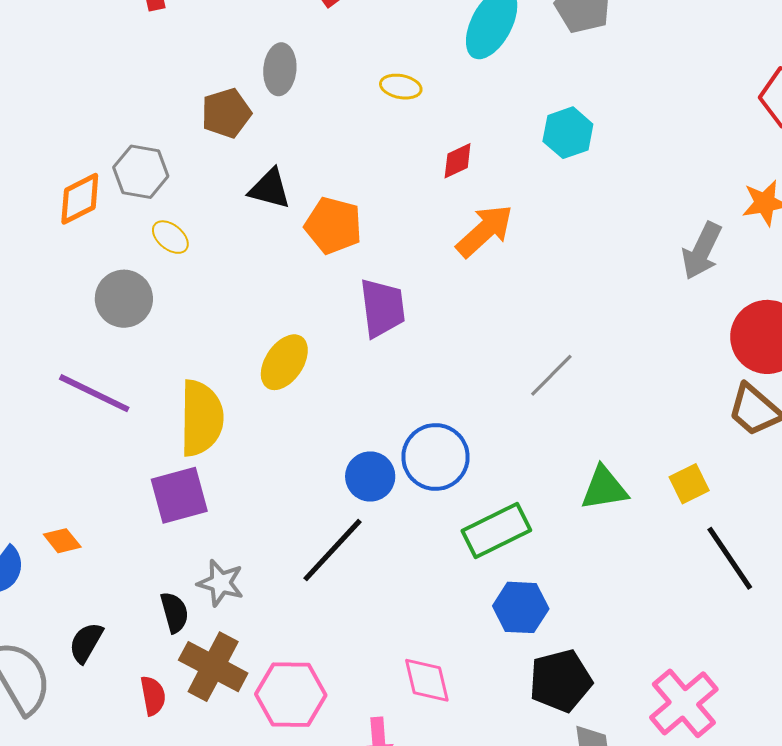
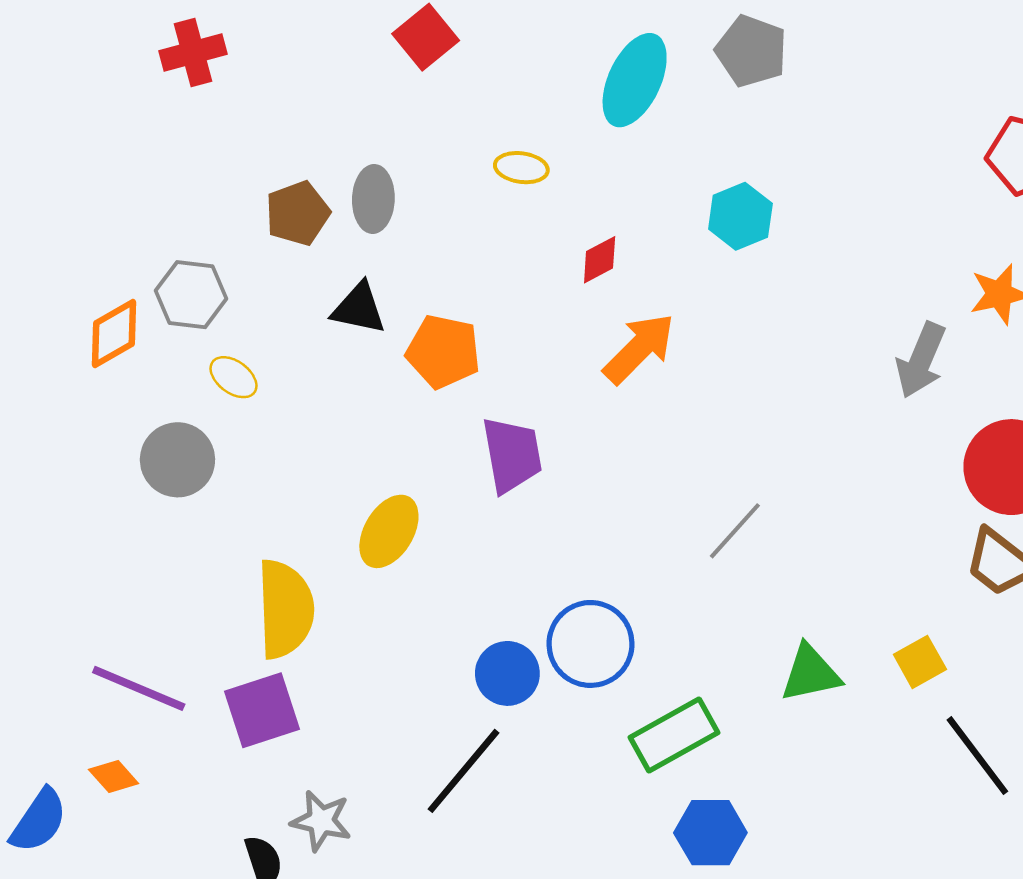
gray ellipse: (280, 69) -> (373, 199), moved
purple line: (94, 393) -> (139, 688), moved

